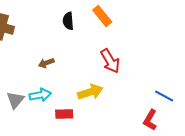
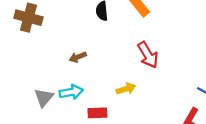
yellow arrow: (90, 92) -> (126, 89), size x0.7

